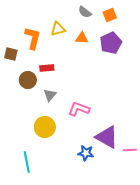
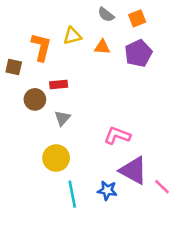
pink L-shape: (79, 109) -> (117, 136), moved
pink line: (130, 150) -> (162, 187), turned 48
cyan line: (27, 162) -> (72, 194), moved

